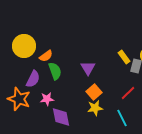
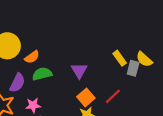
green semicircle: (55, 71) -> (42, 74), turned -84
red line: (128, 93) -> (113, 96), moved

